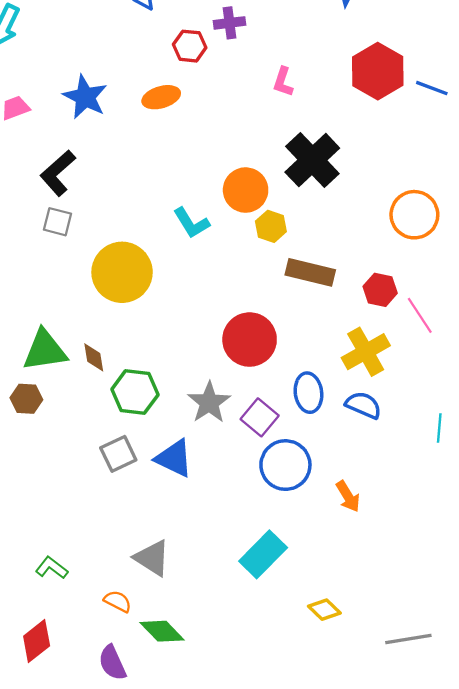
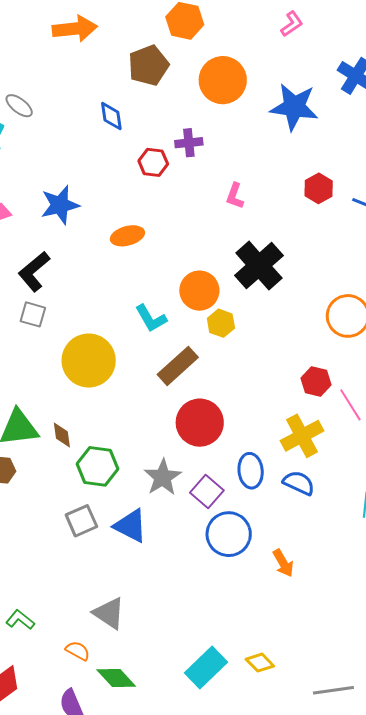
red hexagon: (378, 71) -> (319, 188), size x0.6
blue star: (85, 97) -> (60, 205), turned 30
orange ellipse: (161, 97) -> (127, 236), moved
brown rectangle: (310, 272) -> (178, 366), moved, turned -57
cyan rectangle: (263, 554) -> (206, 668), moved

